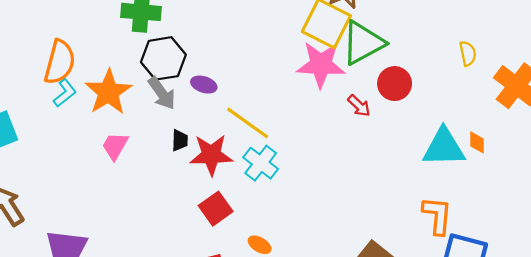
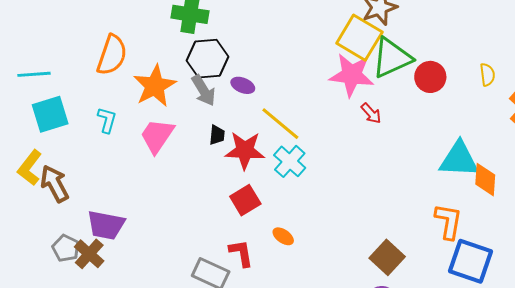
red circle: (395, 84) -> (430, 77), moved
cyan L-shape: (65, 93) -> (107, 120), moved, turned -40
red arrow: (359, 106) -> (371, 113), moved
orange diamond: (477, 142) -> (485, 180), moved, size x1.6
pink trapezoid: (115, 146) -> (157, 136), size x1.4

